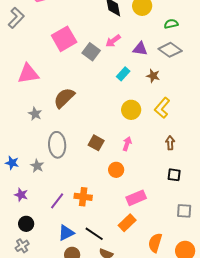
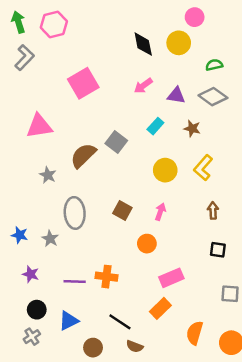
gray square: (91, 52) -> (116, 142), moved
purple line: (57, 201) -> (75, 281), turned 54
blue triangle: (66, 233) -> (69, 321), moved

